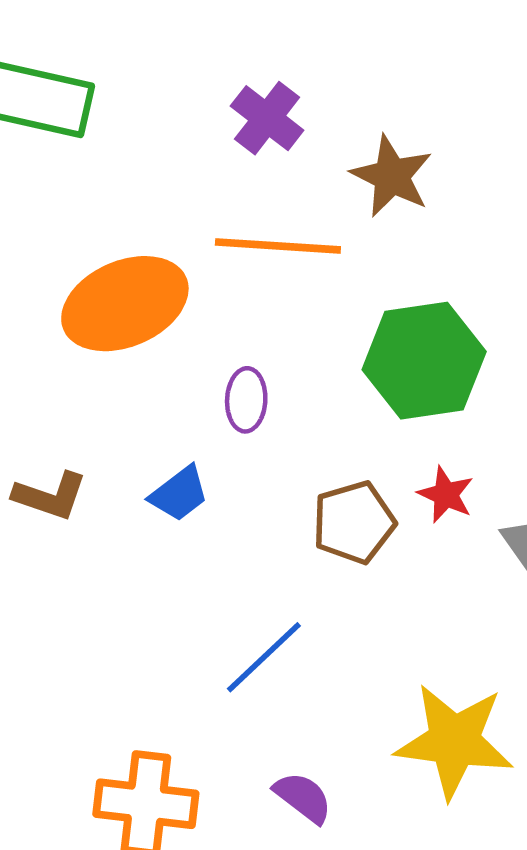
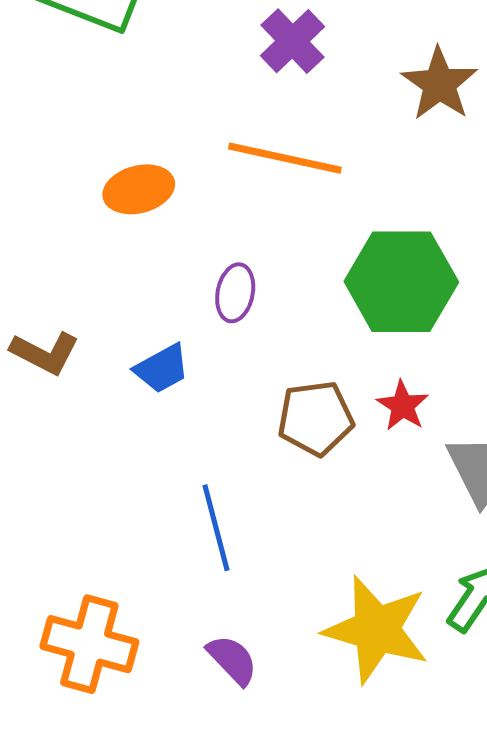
brown star: (392, 176) -> (439, 84), moved
orange ellipse: (125, 304) -> (139, 189), size x0.6
blue line: (264, 657) -> (216, 528), turned -70

